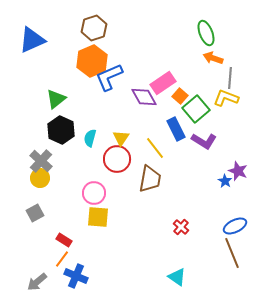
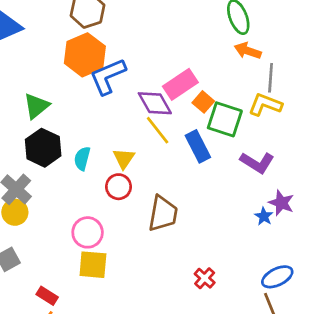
green square: (196, 109) -> (225, 119), turned -32
purple L-shape: (204, 141) -> (257, 162), moved
yellow line: (155, 148) -> (158, 130), moved
red circle: (117, 159) -> (118, 187), size x0.7

